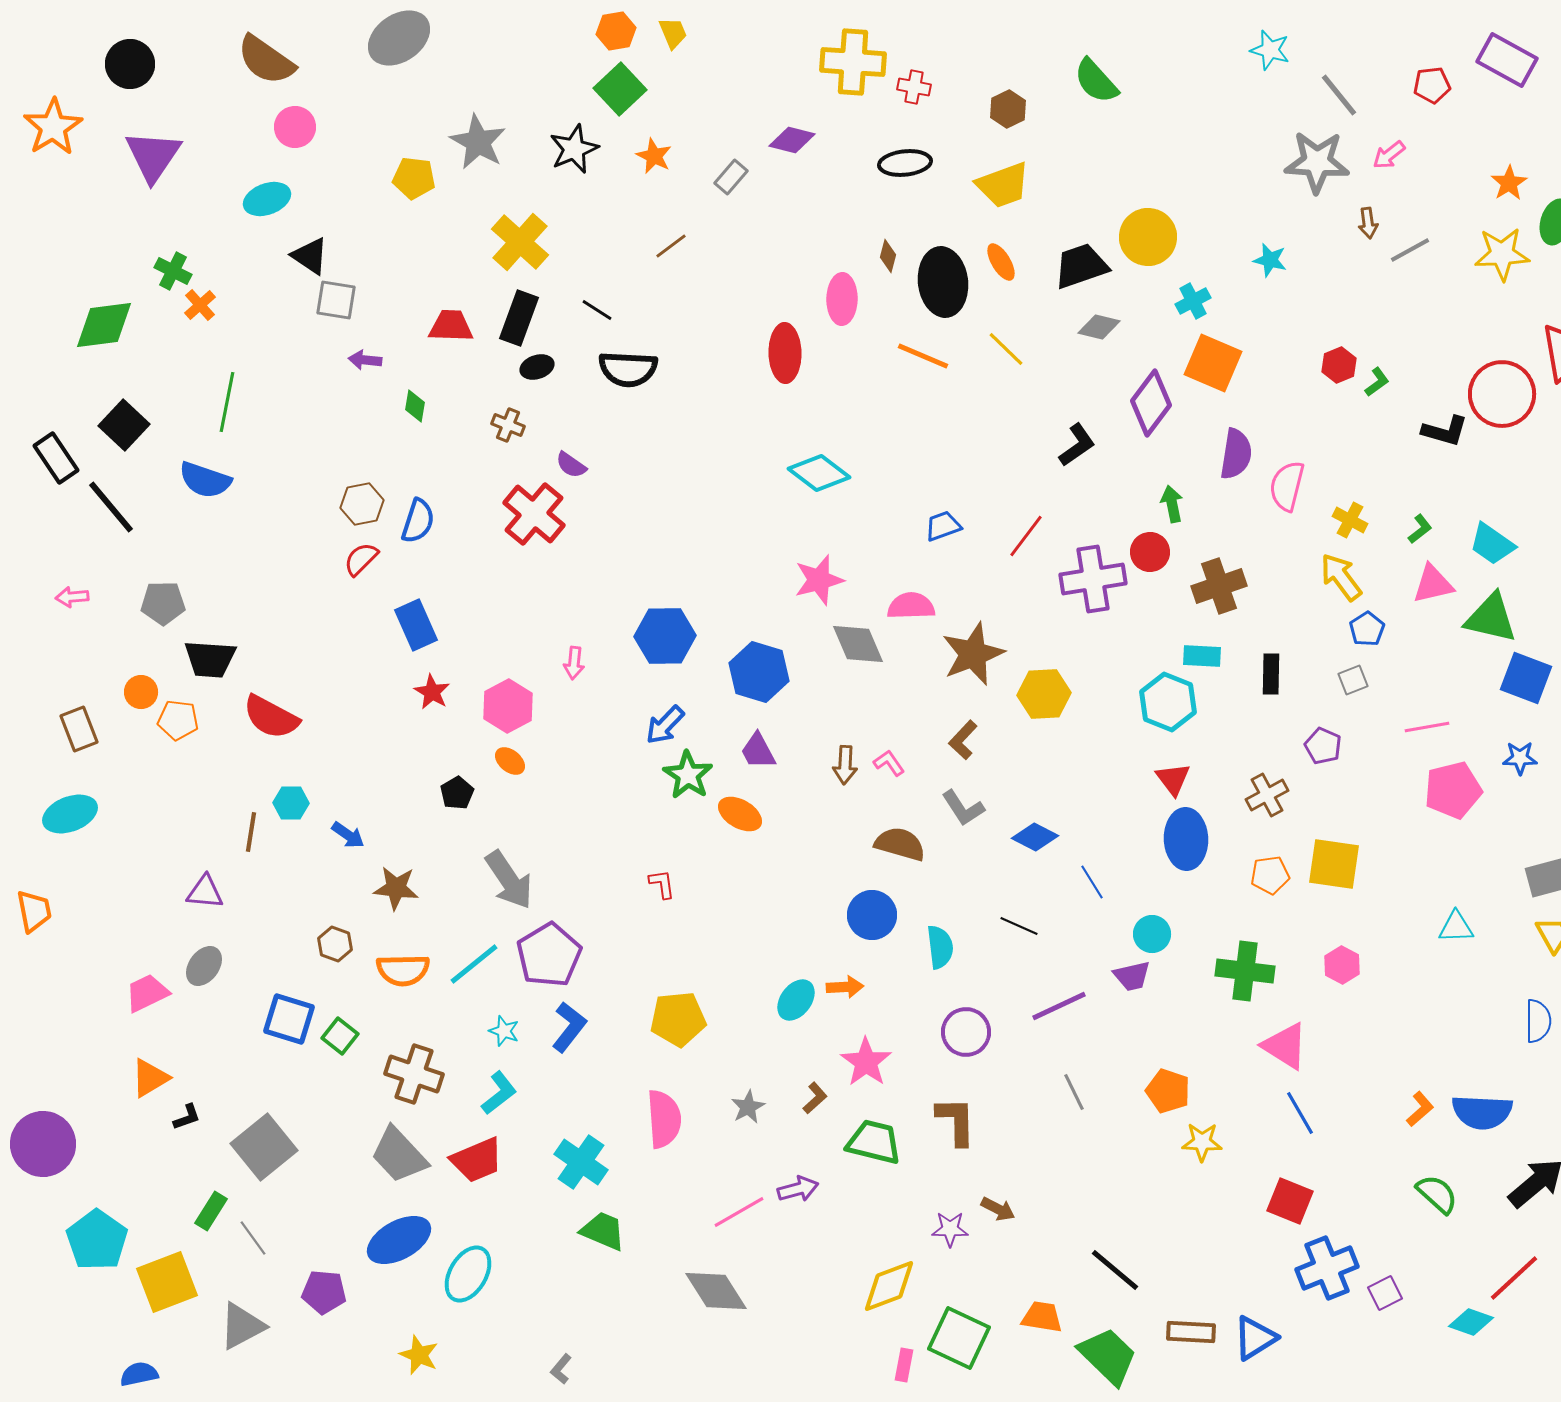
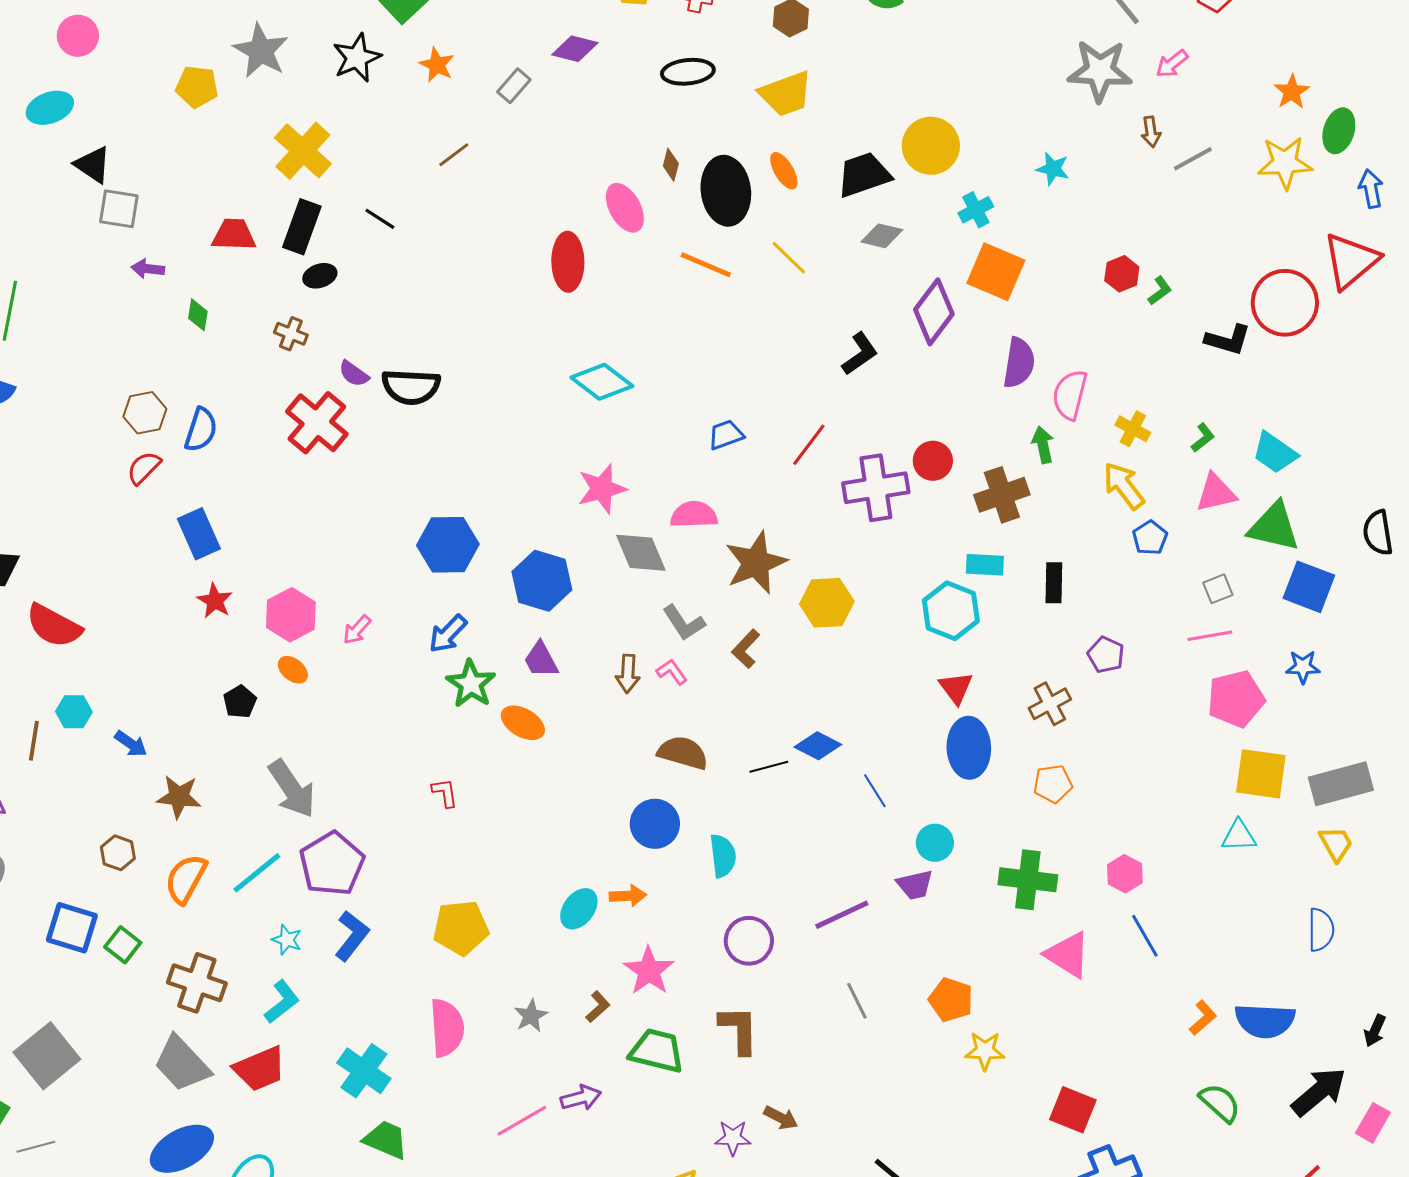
pink ellipse: (842, 299) -> (625, 208), turned -30
black semicircle: (628, 369) -> (411, 387), moved
green arrow: (1172, 504) -> (1043, 445), moved
pink arrow: (574, 663) -> (357, 630), moved, turned 36
gray square: (1353, 680) -> (1218, 589), moved
gray L-shape: (963, 808) -> (684, 623), moved
yellow square: (1334, 864) -> (1261, 774), moved
black line: (1019, 926) -> (769, 767), moved, turned -39
orange semicircle: (403, 970) -> (186, 879), turned 120
blue line: (1300, 1113) -> (1145, 936), moved
gray line: (253, 1238) -> (36, 1147), turned -69

